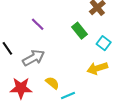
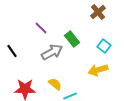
green rectangle: (80, 31) -> (72, 39), moved
gray arrow: (34, 58) -> (52, 52), moved

